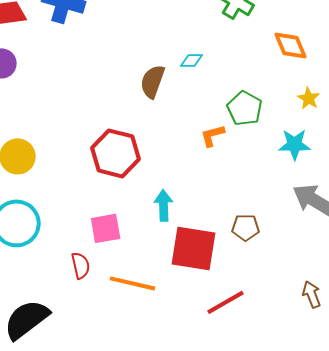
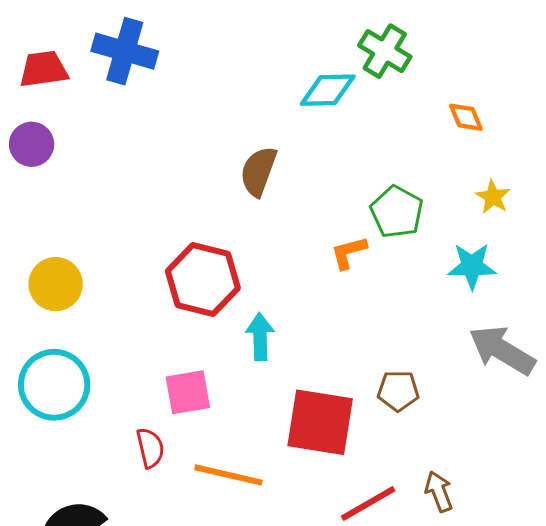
orange diamond: (291, 45) -> (466, 117), size x0.7
cyan diamond: (192, 60) -> (328, 90), moved, size x1.6
cyan arrow: (164, 205) -> (260, 337), moved
brown arrow: (312, 294) -> (439, 491), moved

